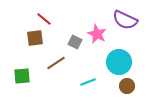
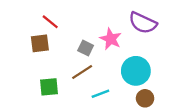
brown line: (56, 63) -> (82, 72), moved
green square: (22, 76) -> (49, 87), moved

